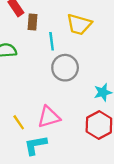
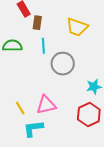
cyan line: (52, 41) -> (43, 46), moved

